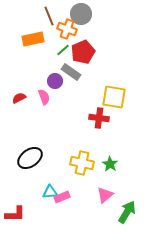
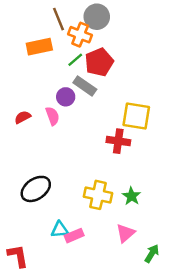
green arrow: (127, 212) -> (152, 254), size x0.7
red L-shape: (15, 214) -> (18, 256), turned -100

